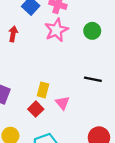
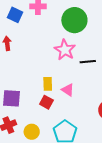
pink star: (56, 30) -> (65, 50), moved
green circle: (92, 31) -> (74, 20), size x1.6

